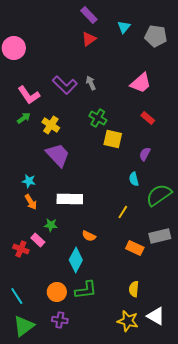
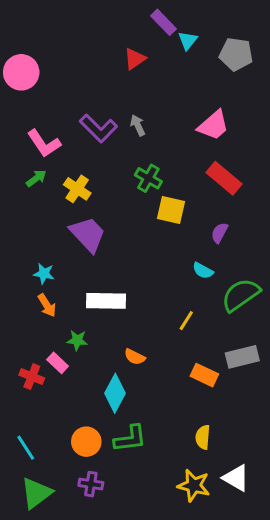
purple rectangle: (89, 15) -> (163, 22), moved
red rectangle: (148, 118) -> (224, 178), size x1.6
cyan semicircle: (134, 179) -> (203, 271), turned -48

